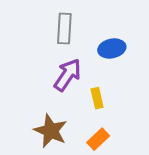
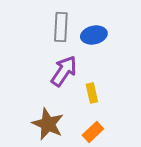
blue ellipse: (112, 48) -> (94, 35), moved

